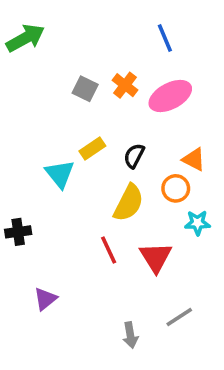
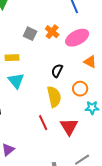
yellow rectangle: (92, 149) -> (12, 58), moved, turned 32
orange triangle: (194, 159) -> (90, 62), moved
yellow semicircle: (129, 203) -> (54, 97), turned -40

